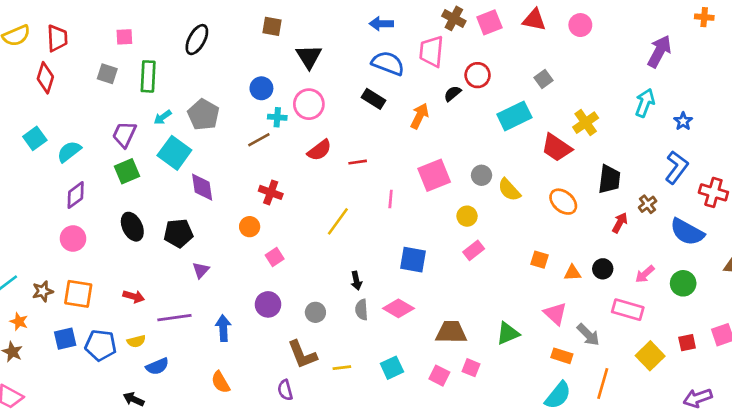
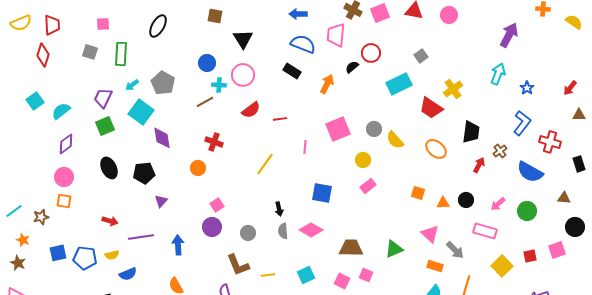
pink square: (275, 257) -> (217, 205), moved
orange square: (78, 294) -> (64, 201), moved, size x0.7

